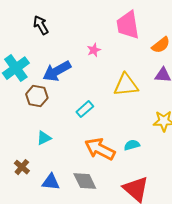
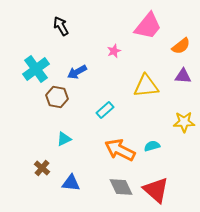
pink trapezoid: (128, 25) -> (148, 26), turned -132
blue arrow: (57, 71) -> (77, 72), size x0.7
gray diamond: (85, 181) -> (121, 187), moved

